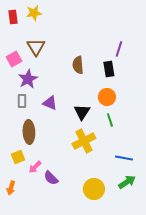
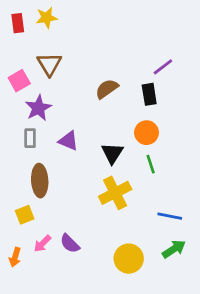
purple line: (119, 49) -> (163, 67), turned 35
brown semicircle: (78, 65) -> (107, 89), turned 60
pink arrow: (35, 167) -> (42, 244), moved

